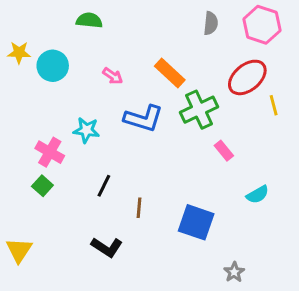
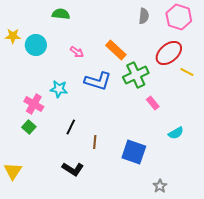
yellow line: (274, 105) -> (187, 72), turned -48

